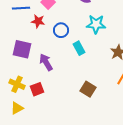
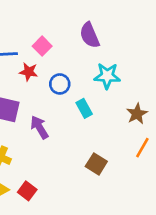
red square: (37, 89) -> (27, 191), moved, turned -32

